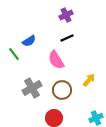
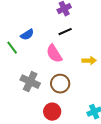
yellow arrow: (89, 80) -> (89, 61), moved, turned 48
gray cross: (32, 88) -> (30, 82), turned -36

